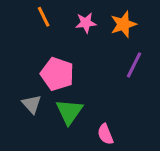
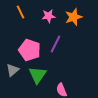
purple line: (134, 65) -> (56, 44), moved
gray triangle: (32, 104) -> (13, 70), turned 32

